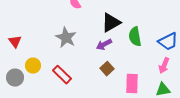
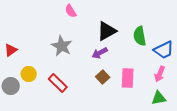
green semicircle: (135, 37) -> (140, 36), moved
red triangle: (15, 42) -> (11, 50), turned 32
pink rectangle: (132, 84) -> (128, 78), moved

